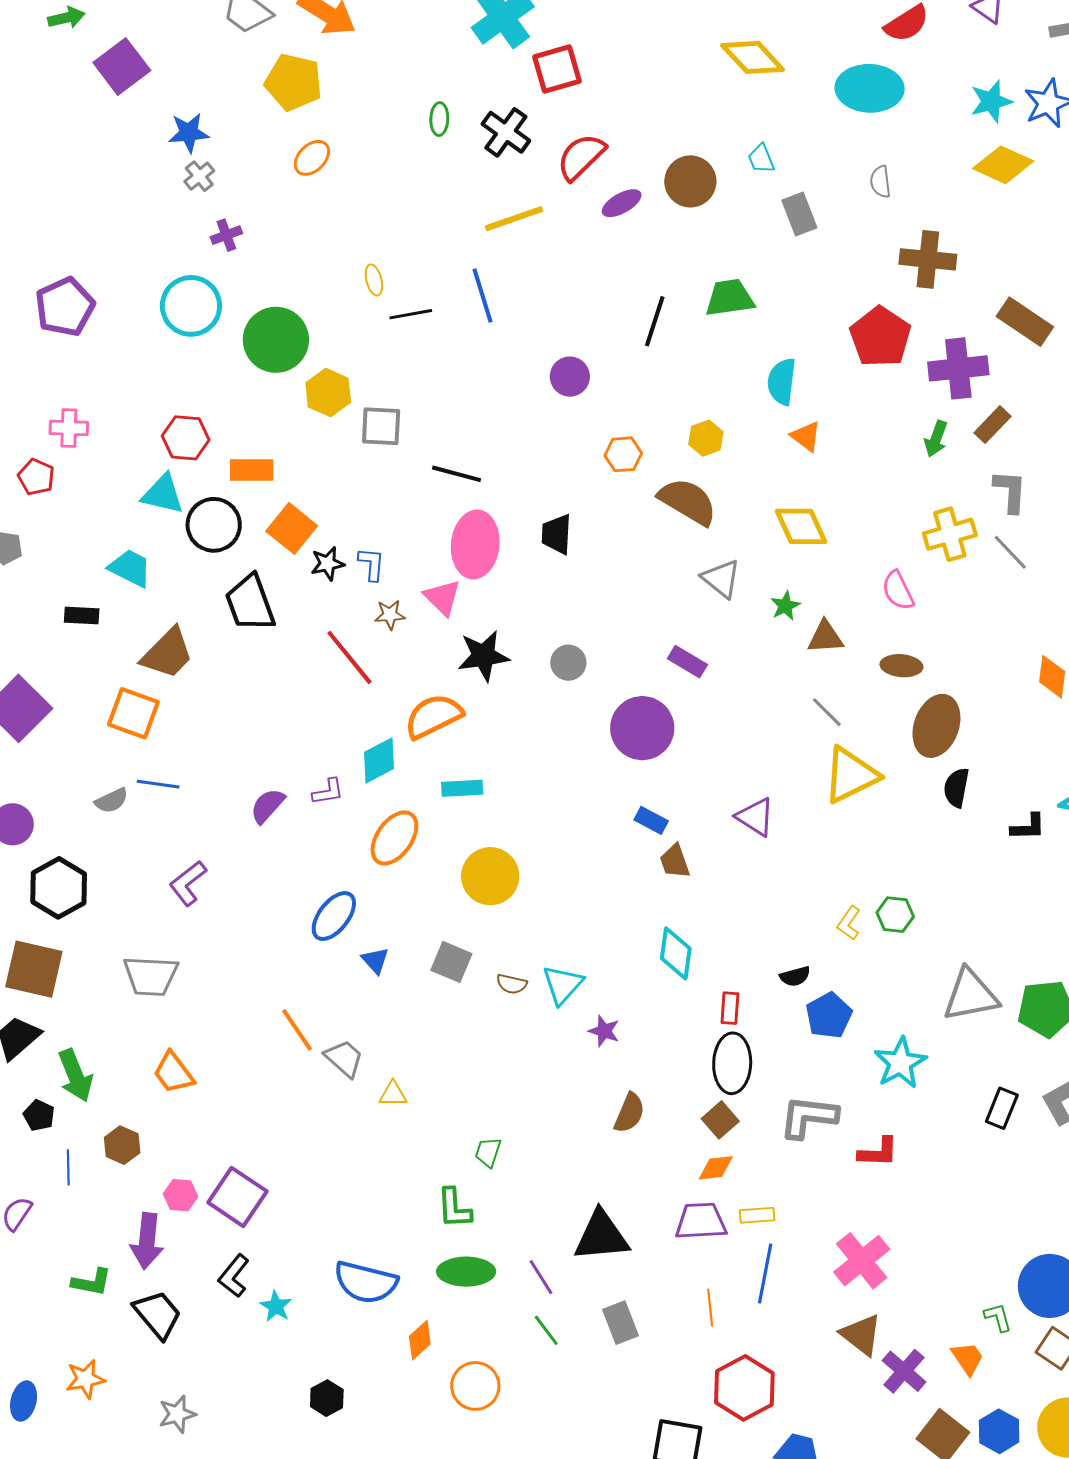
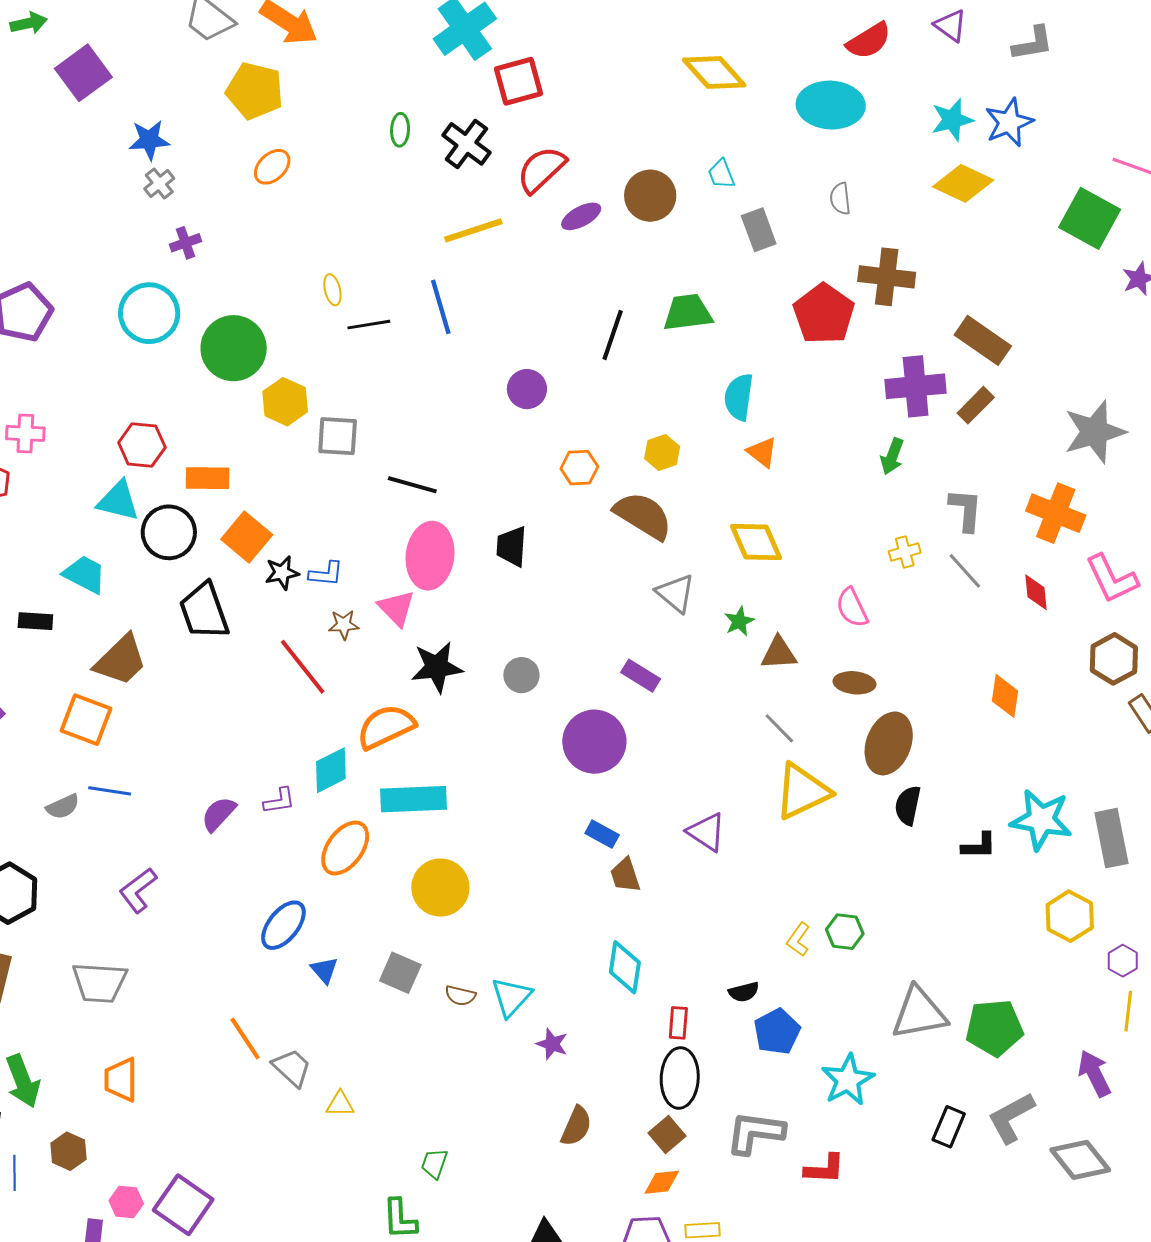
red pentagon: (880, 337) -> (824, 314), moved
brown rectangle: (992, 425) -> (976, 405), moved
yellow cross: (950, 534) -> (905, 552), size x0.6
blue L-shape: (372, 564) -> (326, 574), turned 90
cyan rectangle: (462, 788) -> (414, 799), size x1.6
orange trapezoid: (174, 1073) -> (121, 1080), turned 36

